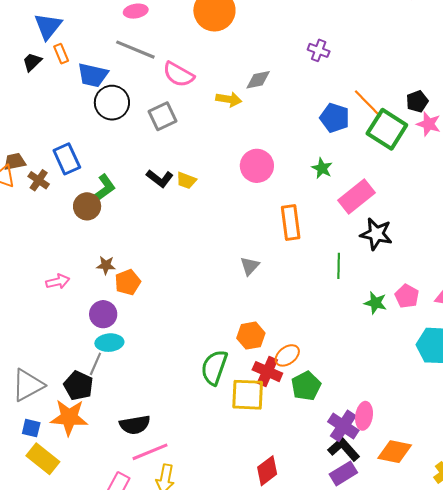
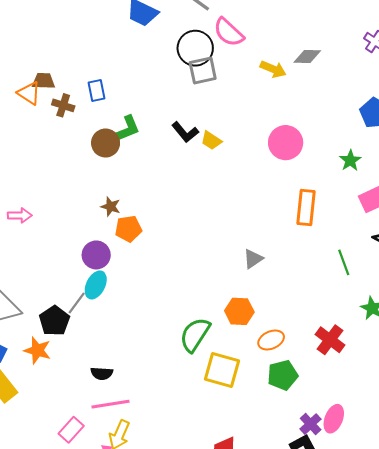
black circle: (112, 103) -> (195, 48), moved
blue rectangle: (67, 159) -> (97, 91), size x0.7
brown cross: (39, 180) -> (63, 105), turned -30
gray triangle: (250, 266) -> (253, 259), moved
green line: (339, 266) -> (344, 262), turned -35
pink arrow: (58, 282) -> (20, 215), moved
cyan ellipse: (109, 343) -> (96, 285), turned -72
red cross: (267, 372) -> (330, 340), moved
orange star: (69, 417) -> (37, 350), size x0.7
black semicircle: (135, 425) -> (102, 373), size x0.7
purple cross: (343, 426) -> (311, 424), size x0.7

